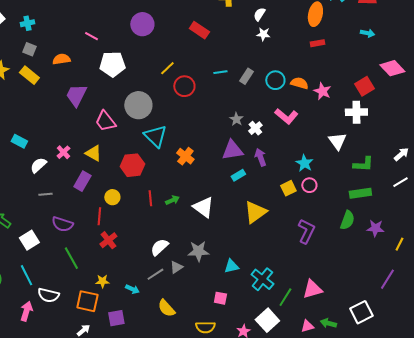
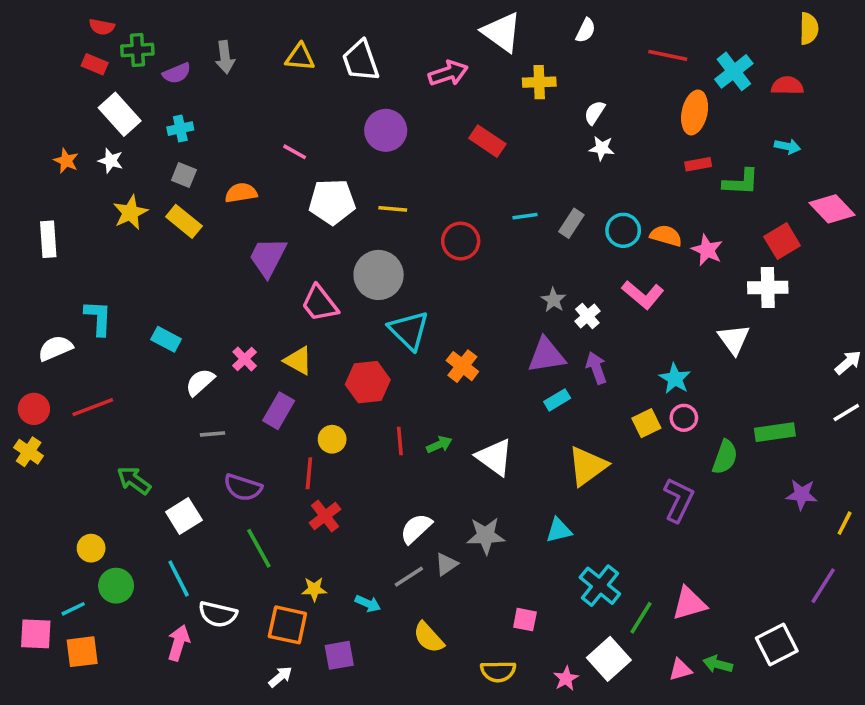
yellow line: (167, 68) -> (393, 209), moved, turned 49
green L-shape: (363, 164) -> (741, 182), moved
green semicircle: (347, 220) -> (725, 457), moved
cyan triangle: (231, 266) -> (559, 530), moved

